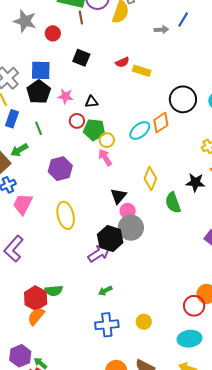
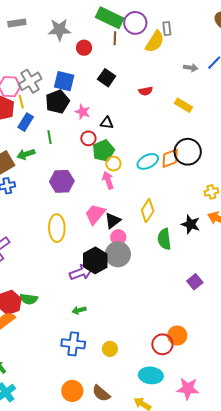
gray star: (25, 21) -> (59, 30), turned -30
yellow rectangle: (142, 71) -> (184, 105), moved
black circle: (183, 99) -> (188, 152), moved
green pentagon: (94, 130) -> (103, 151), turned 30
pink trapezoid: (23, 204) -> (95, 214), moved

